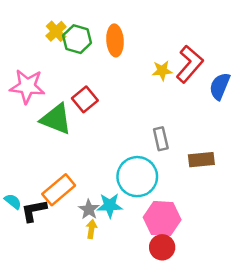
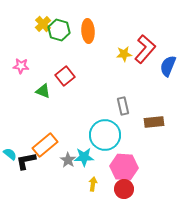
pink star: (27, 86) -> (21, 66), size x0.6
green triangle: (56, 119) -> (43, 91), size x0.6
yellow arrow: (91, 229) -> (93, 184), moved

